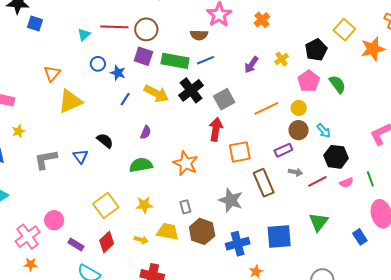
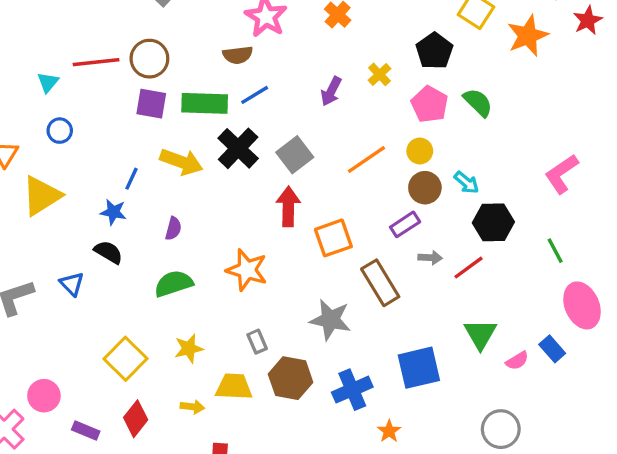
blue circle: (98, 64) -> (60, 131), moved
blue star: (118, 73) -> (113, 212), moved
pink semicircle: (347, 183) -> (517, 361), moved

